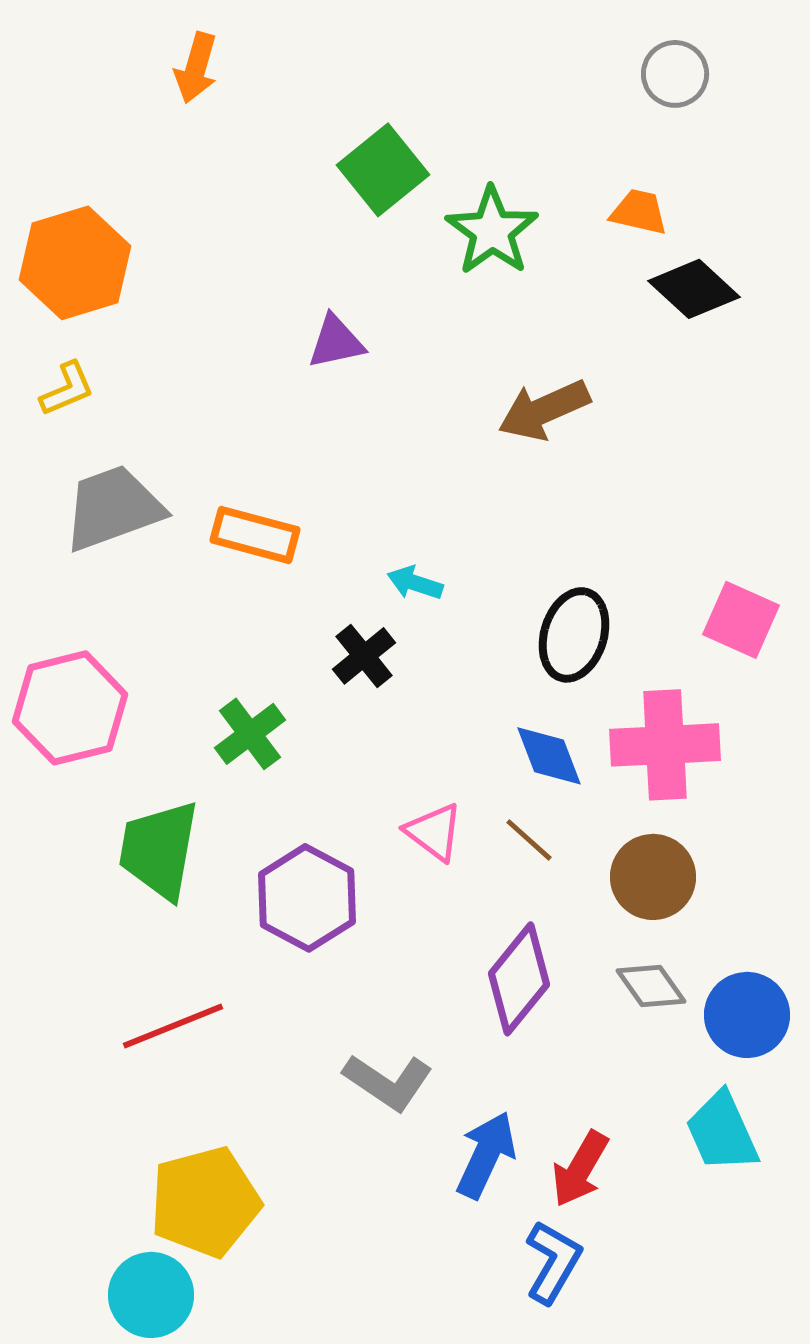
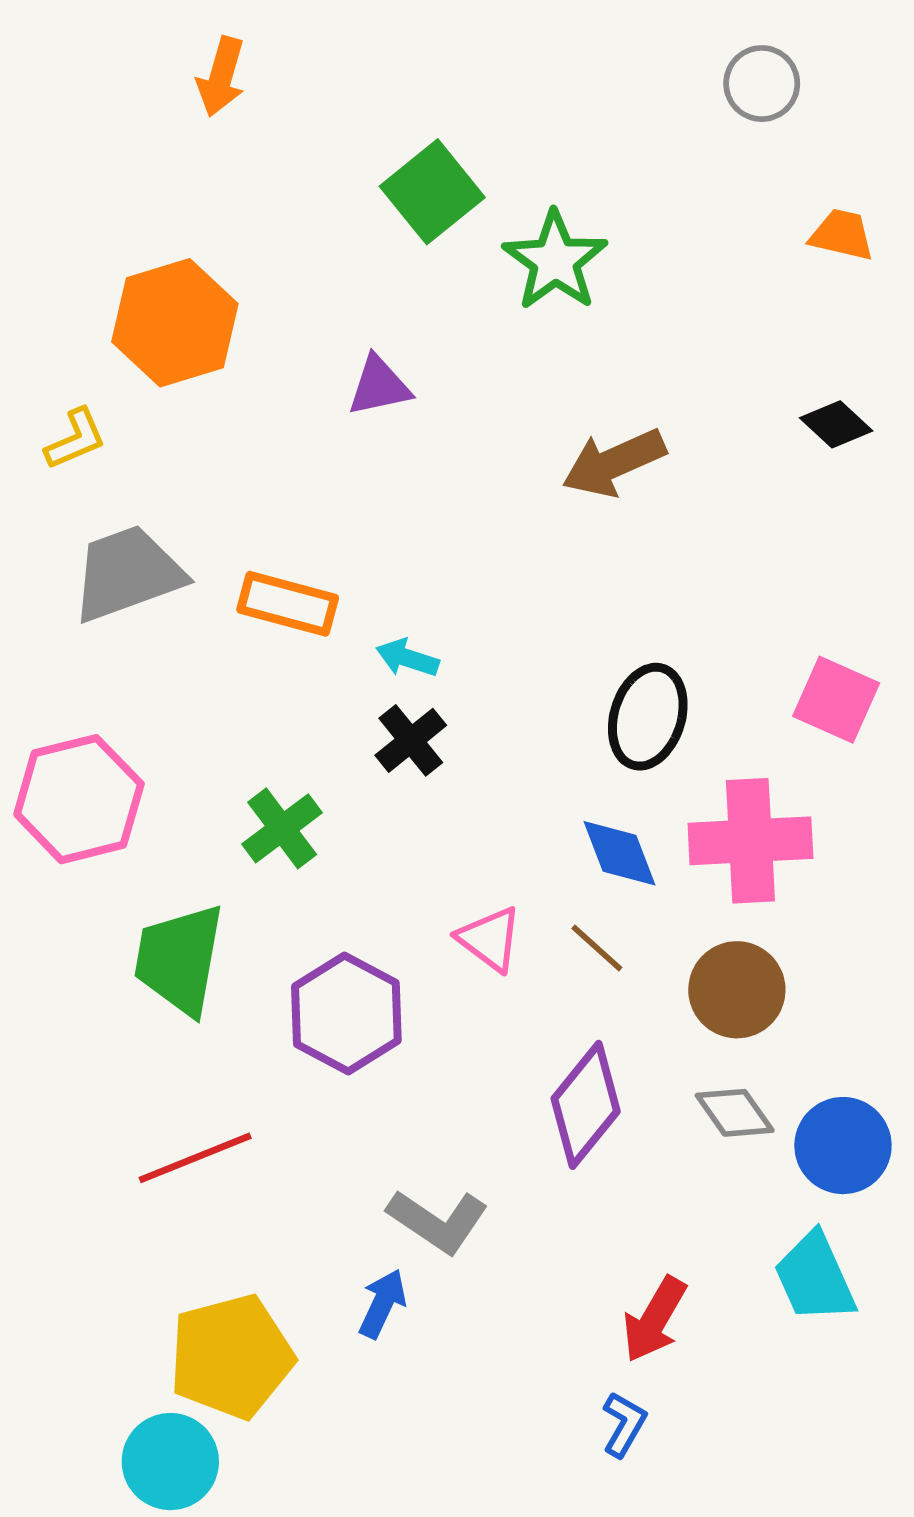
orange trapezoid: (639, 212) -> (842, 235), moved
orange hexagon: (75, 263) -> (175, 323), moved
black diamond: (694, 289) -> (836, 424), moved, size x0.7
cyan arrow: (415, 583) -> (407, 658), moved
blue arrow: (486, 1155) -> (383, 1304), moved, size x0.7
blue L-shape: (553, 1262) -> (624, 1424), size x0.7

